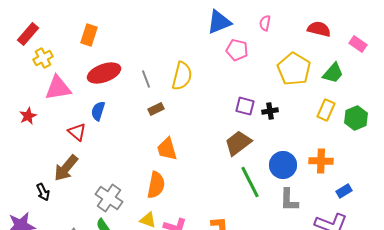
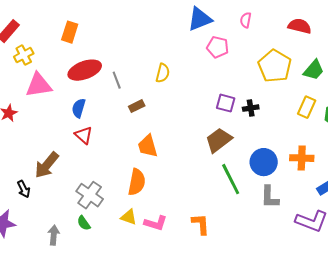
yellow semicircle: (182, 76) -> (163, 73), size x0.7
gray line: (146, 79) -> (117, 80), moved
red triangle: (77, 132) -> (84, 135), moved

